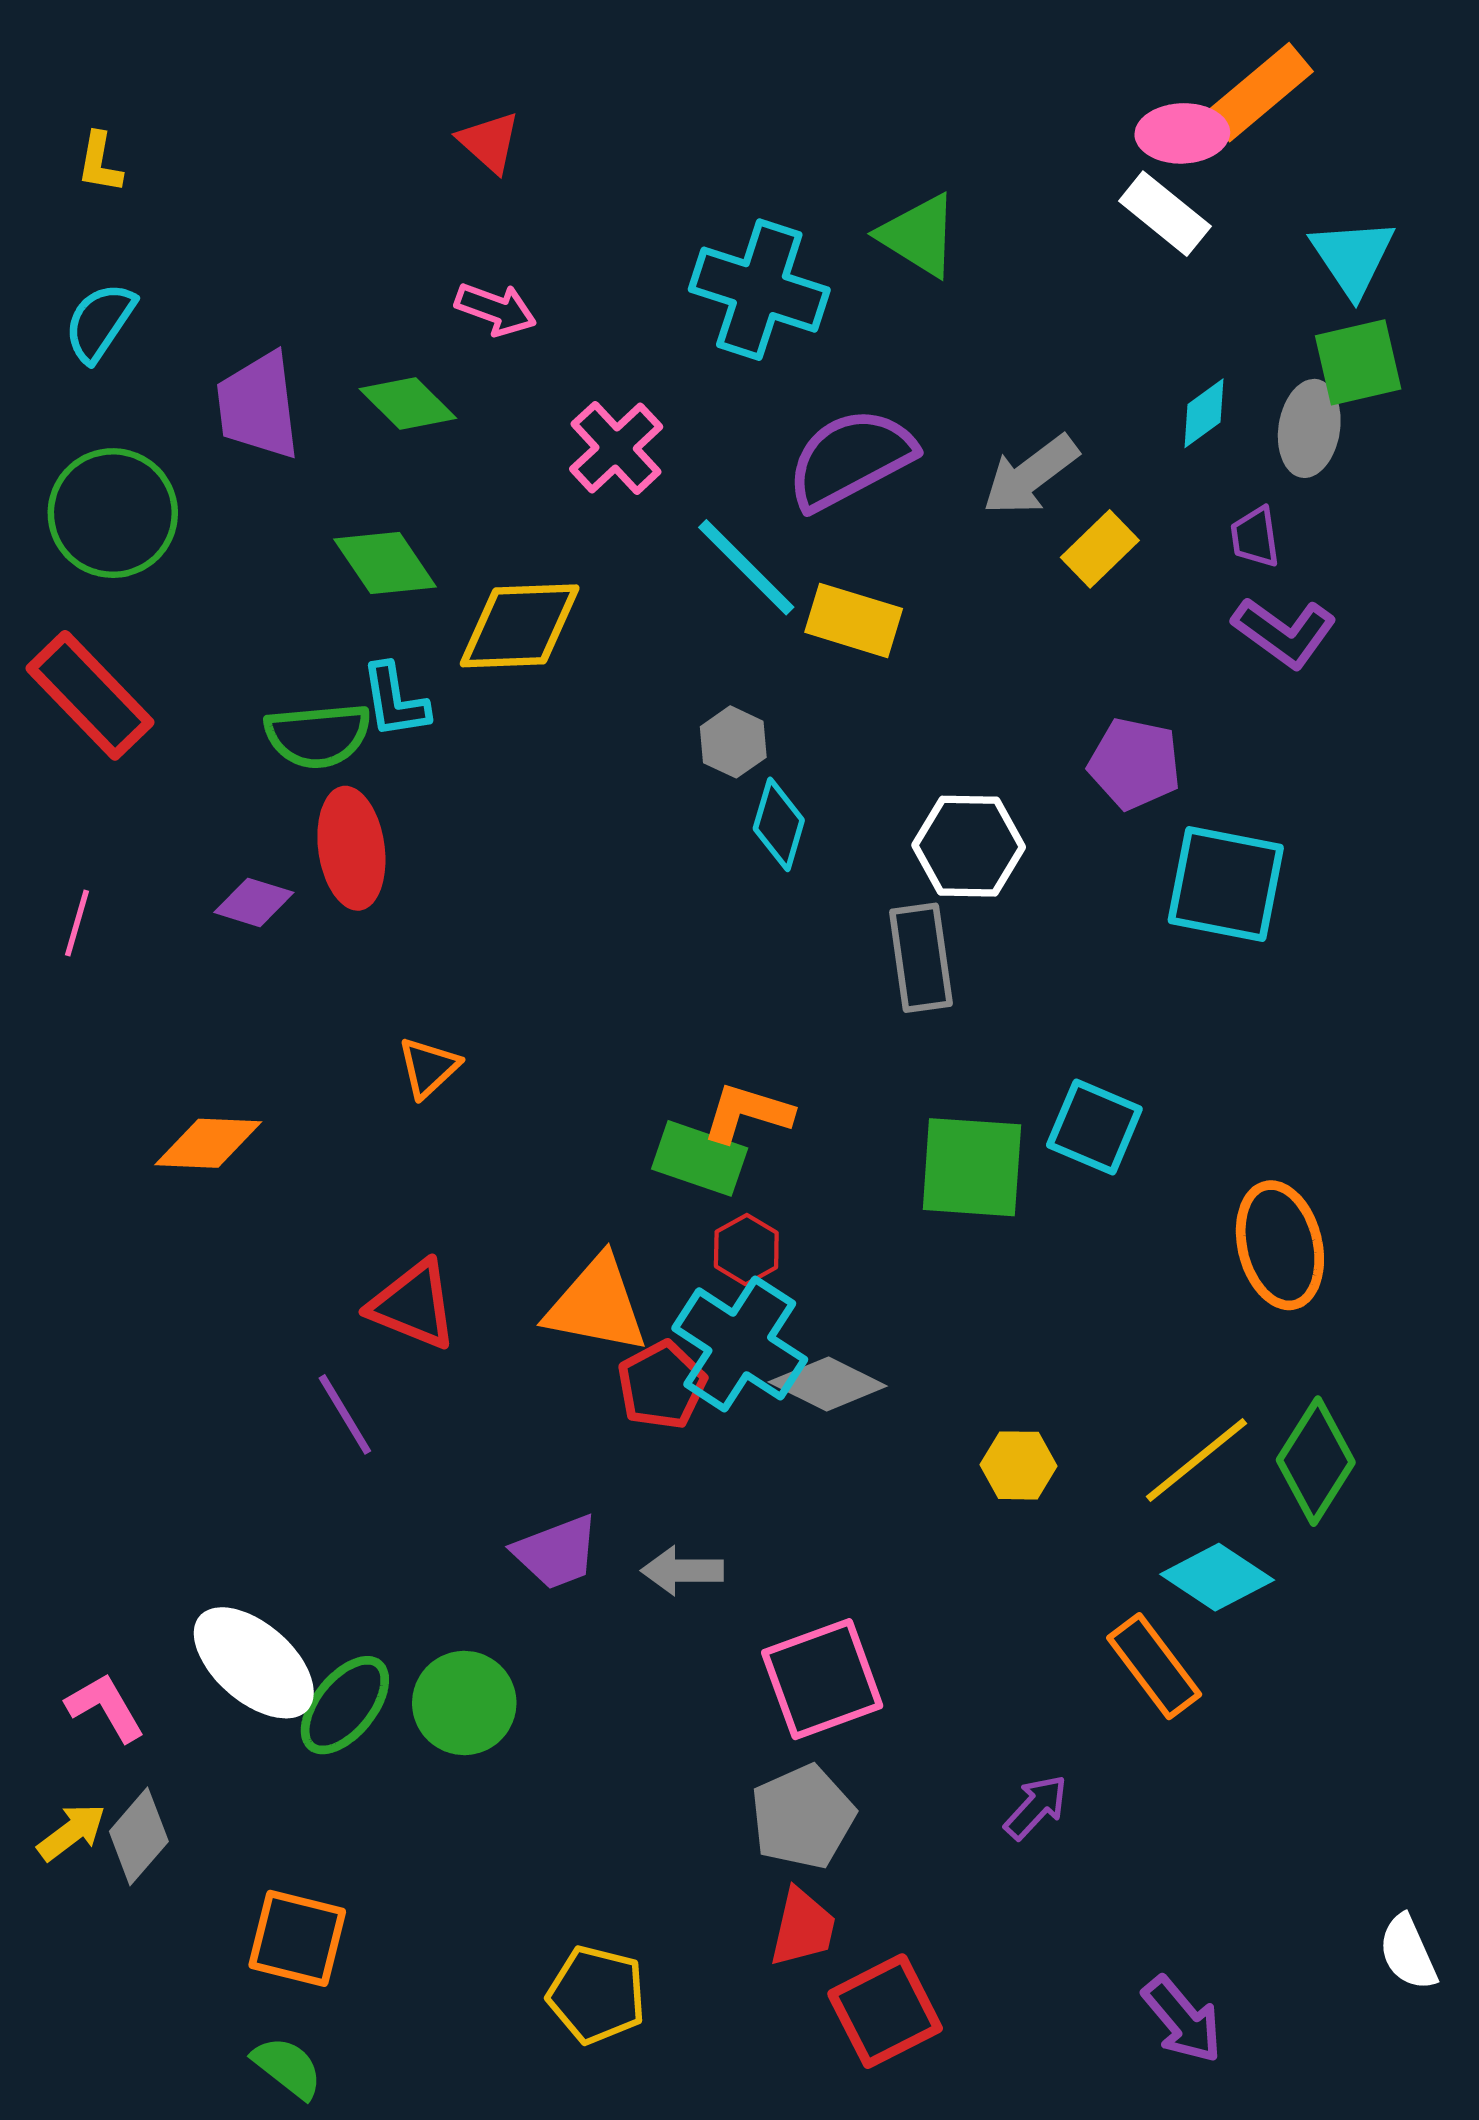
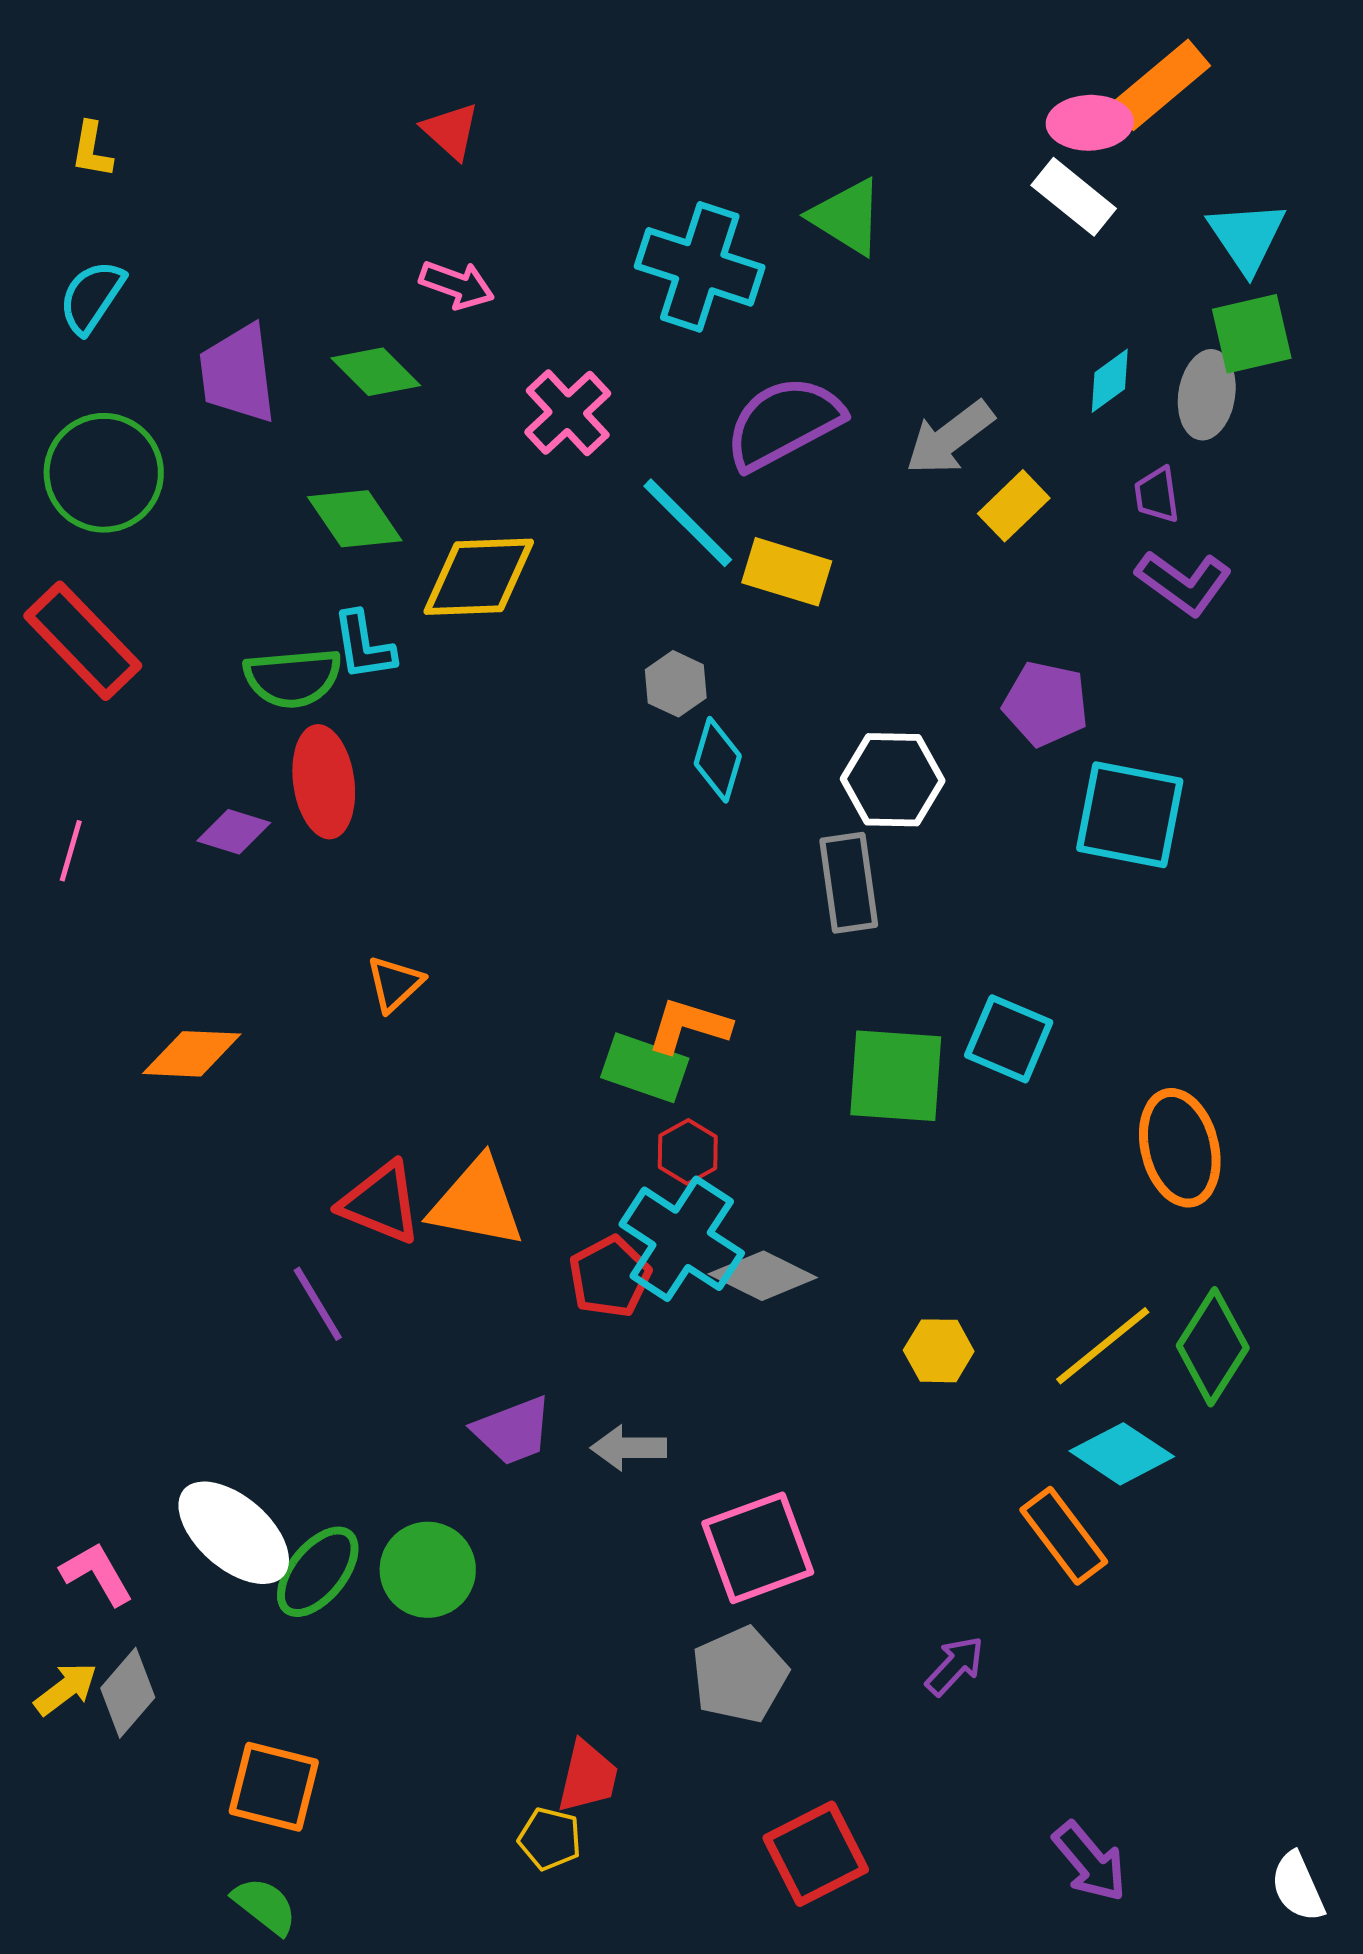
orange triangle: (597, 1305) -> (477, 1203), moved
red trapezoid: (803, 1928) -> (588, 1777), moved
white semicircle: (1408, 1952) -> (1298, 1887), moved
yellow pentagon: (597, 1995) -> (550, 1839), size x0.7

